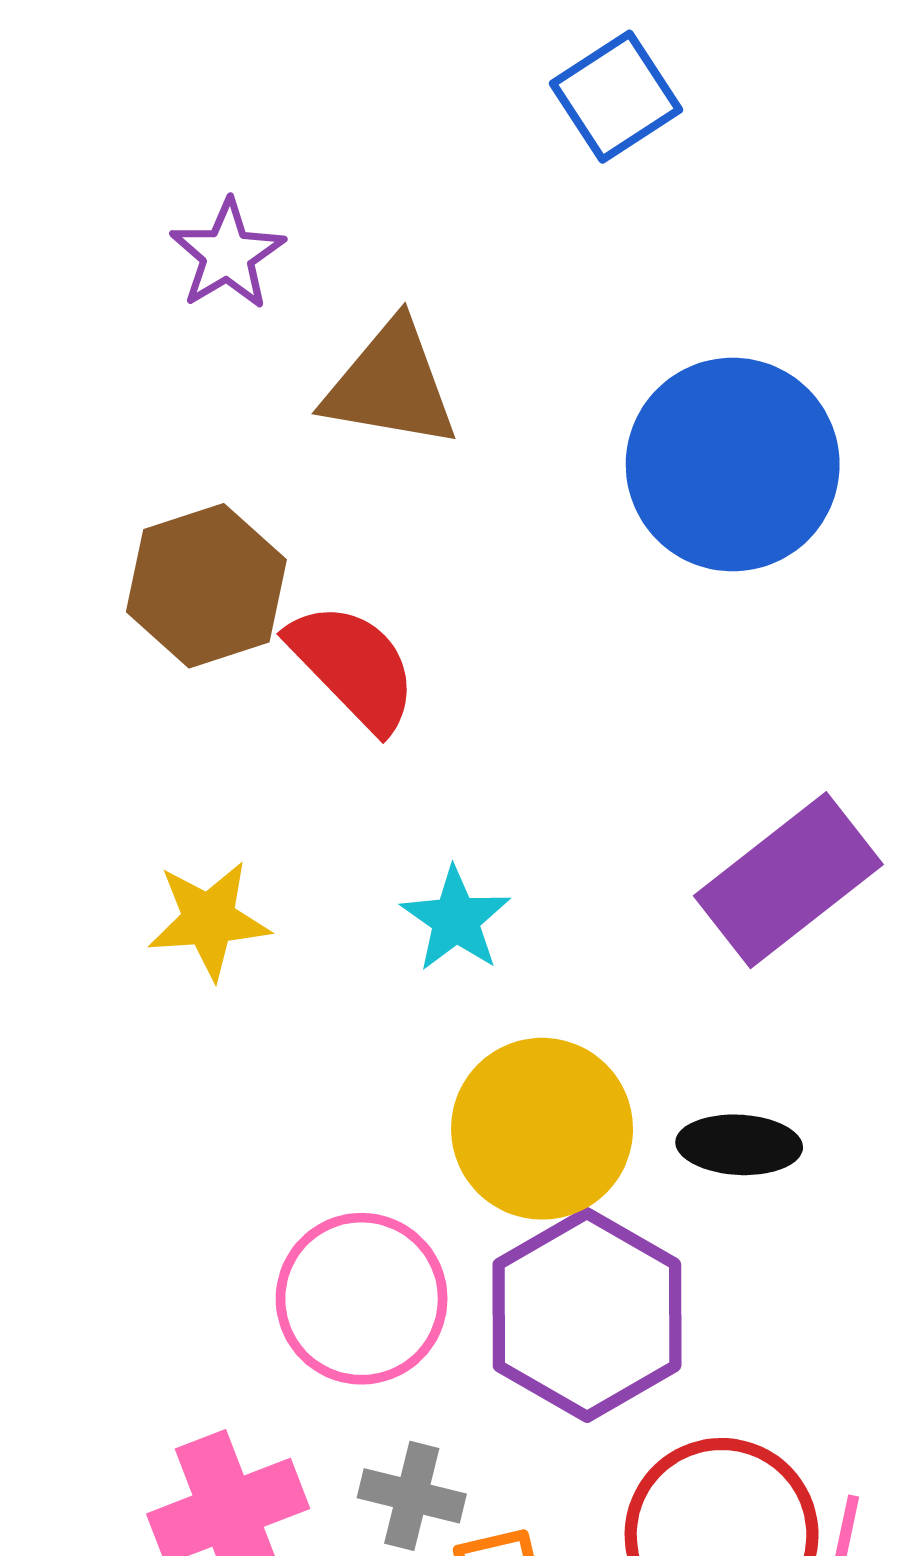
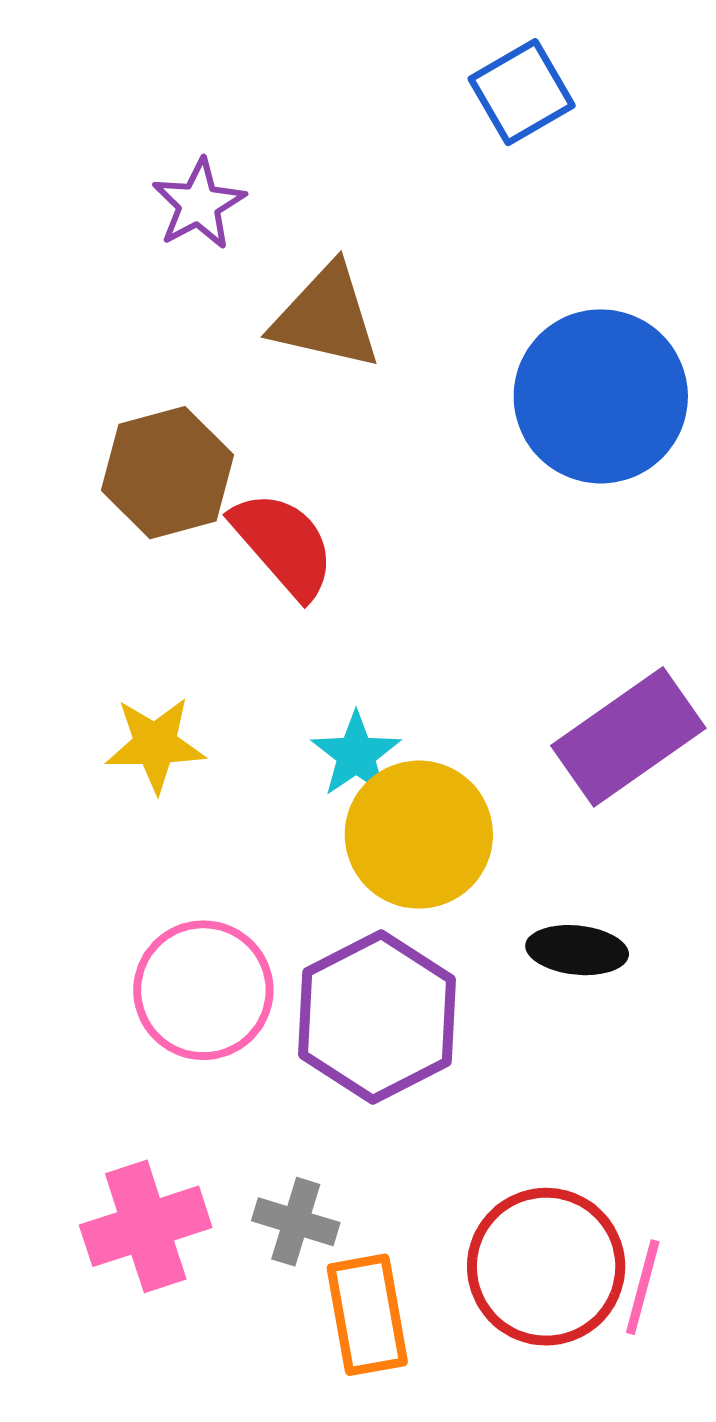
yellow circle: (542, 1129) -> (419, 835), moved
pink circle: (362, 1299) -> (203, 990), moved
purple hexagon: (587, 1315) -> (377, 1017), moved

